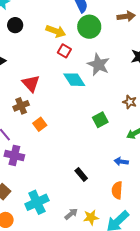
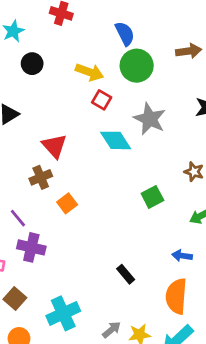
orange semicircle: (117, 190) -> (176, 296), size x1.4

